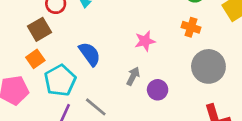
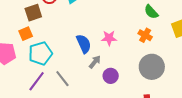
blue semicircle: (90, 54) -> (84, 44), moved

